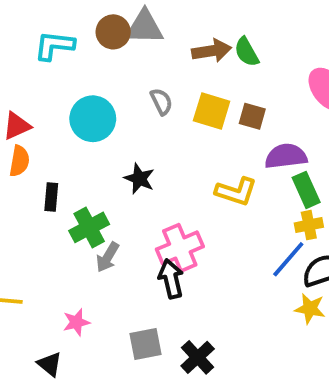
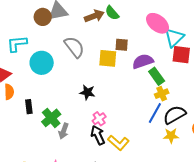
cyan L-shape: (54, 46) -> (17, 44), moved
gray semicircle: (161, 102) -> (74, 47), size x1.6
yellow square: (212, 111) -> (108, 58), moved
black star: (139, 179) -> (87, 92), moved
yellow L-shape: (236, 192) -> (118, 143), moved, turned 35
pink cross: (180, 248) -> (99, 119), size x0.6

